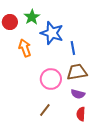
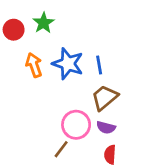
blue star: (52, 33) -> (68, 64), moved
brown trapezoid: (77, 72) -> (105, 98), turned -30
pink circle: (51, 79) -> (76, 125), moved

